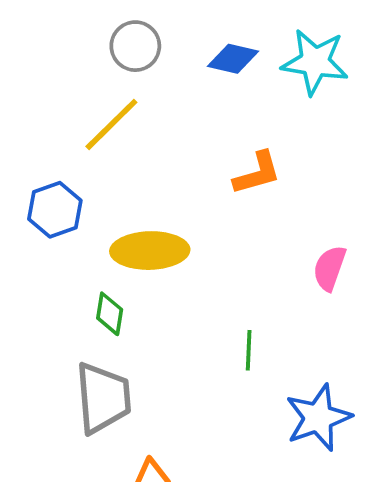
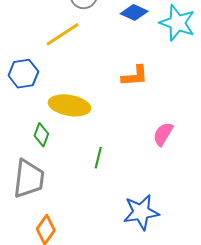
green line: (249, 350) -> (98, 158), moved

